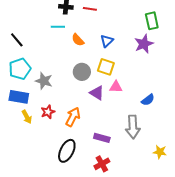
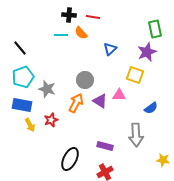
orange semicircle: (78, 40) -> (81, 33), moved
yellow square: (106, 67) -> (135, 75), moved
orange arrow: (73, 117) -> (76, 103), moved

